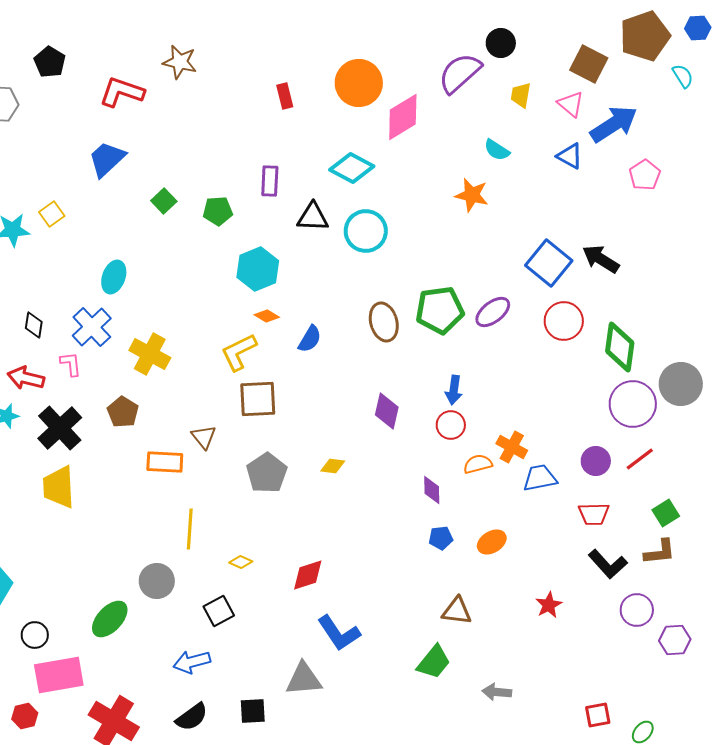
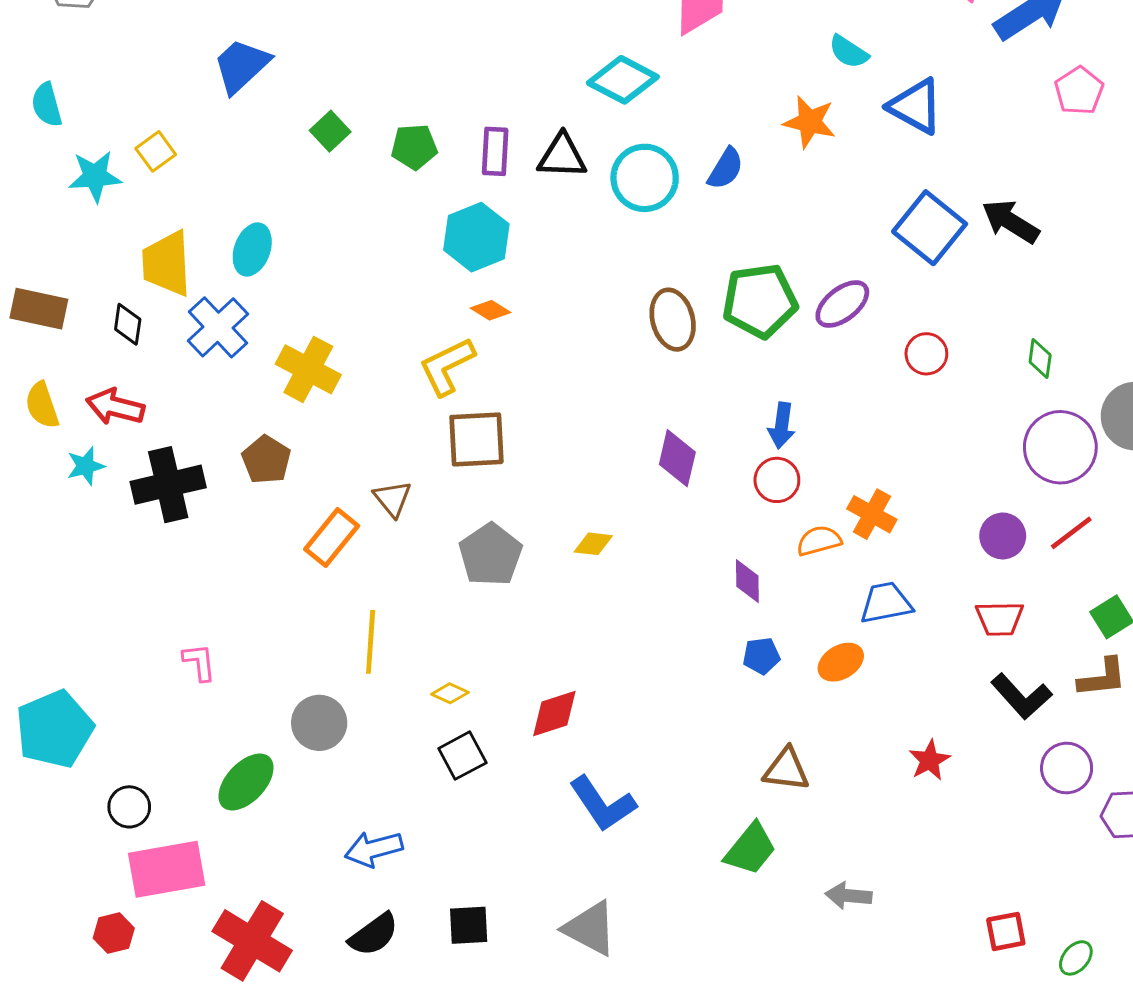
blue triangle: (570, 156) -> (916, 106), moved, size x1.4
purple rectangle: (270, 181) -> (495, 151), moved
red circle: (564, 321) -> (926, 354), moved, size x0.7
blue semicircle: (310, 339) -> (726, 169), moved
green diamond: (620, 347) -> (1040, 358), size x0.5
pink L-shape: (71, 364) -> (199, 662), moved
black cross: (60, 428) -> (168, 485), turned 30
orange rectangle: (165, 462) -> (332, 538), turned -54
blue trapezoid: (540, 478) -> (886, 603), moved
yellow trapezoid: (59, 487) -> (167, 264), moved
black square: (219, 611) -> (462, 756), moved
gray triangle: (304, 679) -> (590, 928), moved, turned 33

